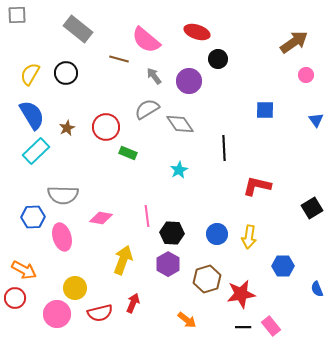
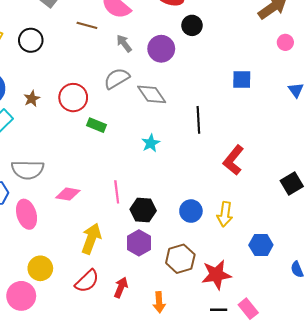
red L-shape: (257, 186) -> (233, 160), turned -64
red arrow: (133, 303) -> (121, 287), moved
red semicircle: (100, 313) -> (87, 281), moved, turned -30
orange arrow: (187, 320) -> (159, 302), turned 48

